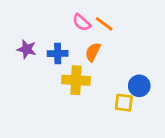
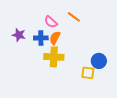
pink semicircle: (82, 23) -> (51, 22), moved
orange semicircle: (93, 52) -> (55, 38), moved

